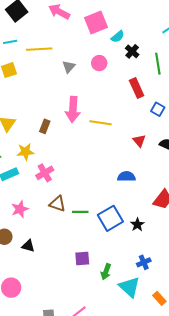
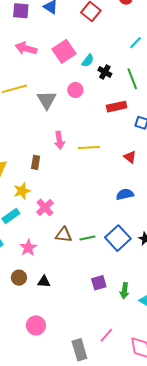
gray triangle: (69, 67) -> (47, 100), size x1.5
red rectangle: (137, 88) -> (117, 107), turned -66
pink arrow: (73, 109) -> (59, 140), size x0.7

